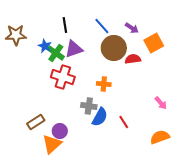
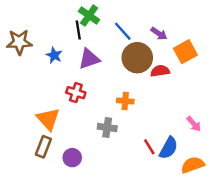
green cross: (56, 53) -> (89, 16), moved
red cross: (63, 77) -> (76, 93), size x0.7
blue semicircle: (100, 117) -> (169, 148), moved
brown rectangle: (36, 122) -> (43, 147), turned -36
orange triangle: (52, 144) -> (48, 119), moved, turned -30

